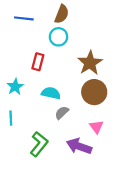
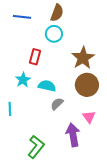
cyan star: (15, 87) -> (23, 80), moved
green L-shape: (39, 144) -> (36, 147), moved
purple arrow: (79, 146) -> (73, 135), turned 60

